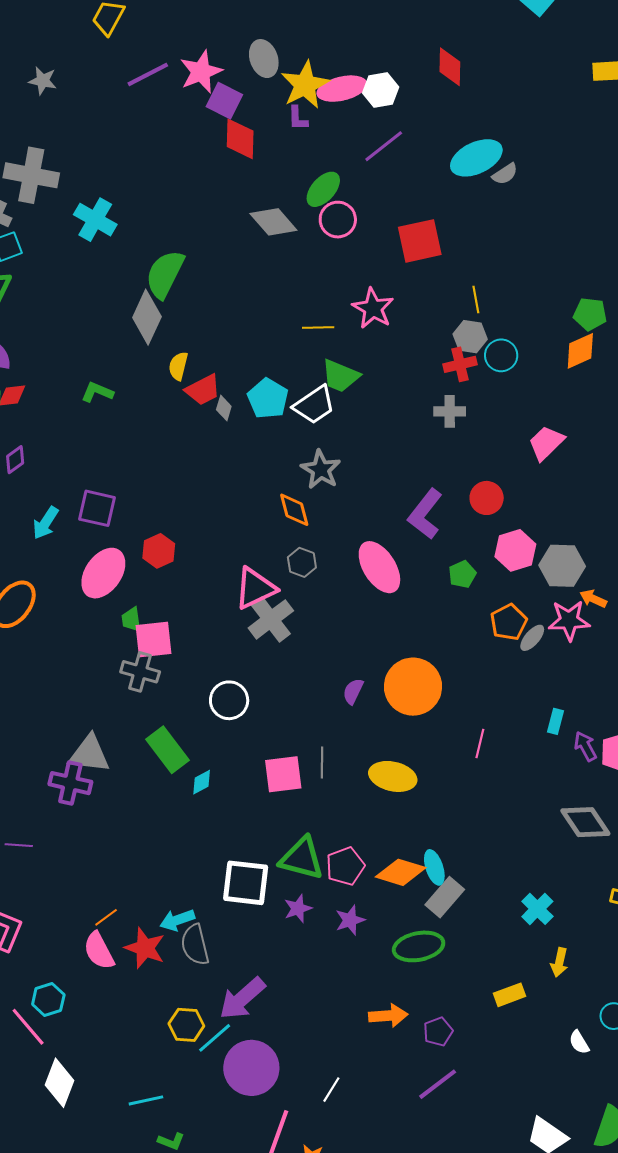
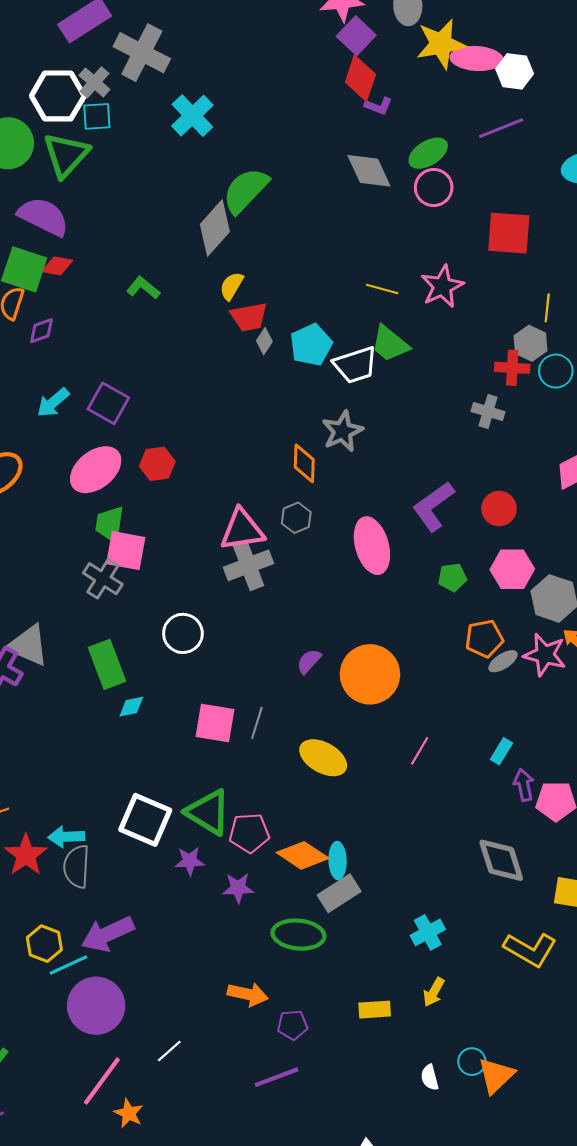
purple L-shape: (298, 118) -> (378, 106), moved, turned -84
green trapezoid: (131, 620) -> (110, 524), size x1.4

